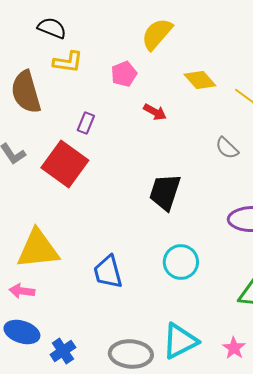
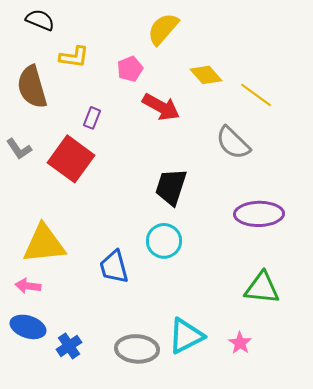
black semicircle: (52, 28) -> (40, 20), moved
red arrow: (155, 112) -> (161, 107), size x1.6
gray semicircle: (227, 148) -> (233, 143), size x1.5
cyan circle: (181, 262) -> (164, 241), moved

